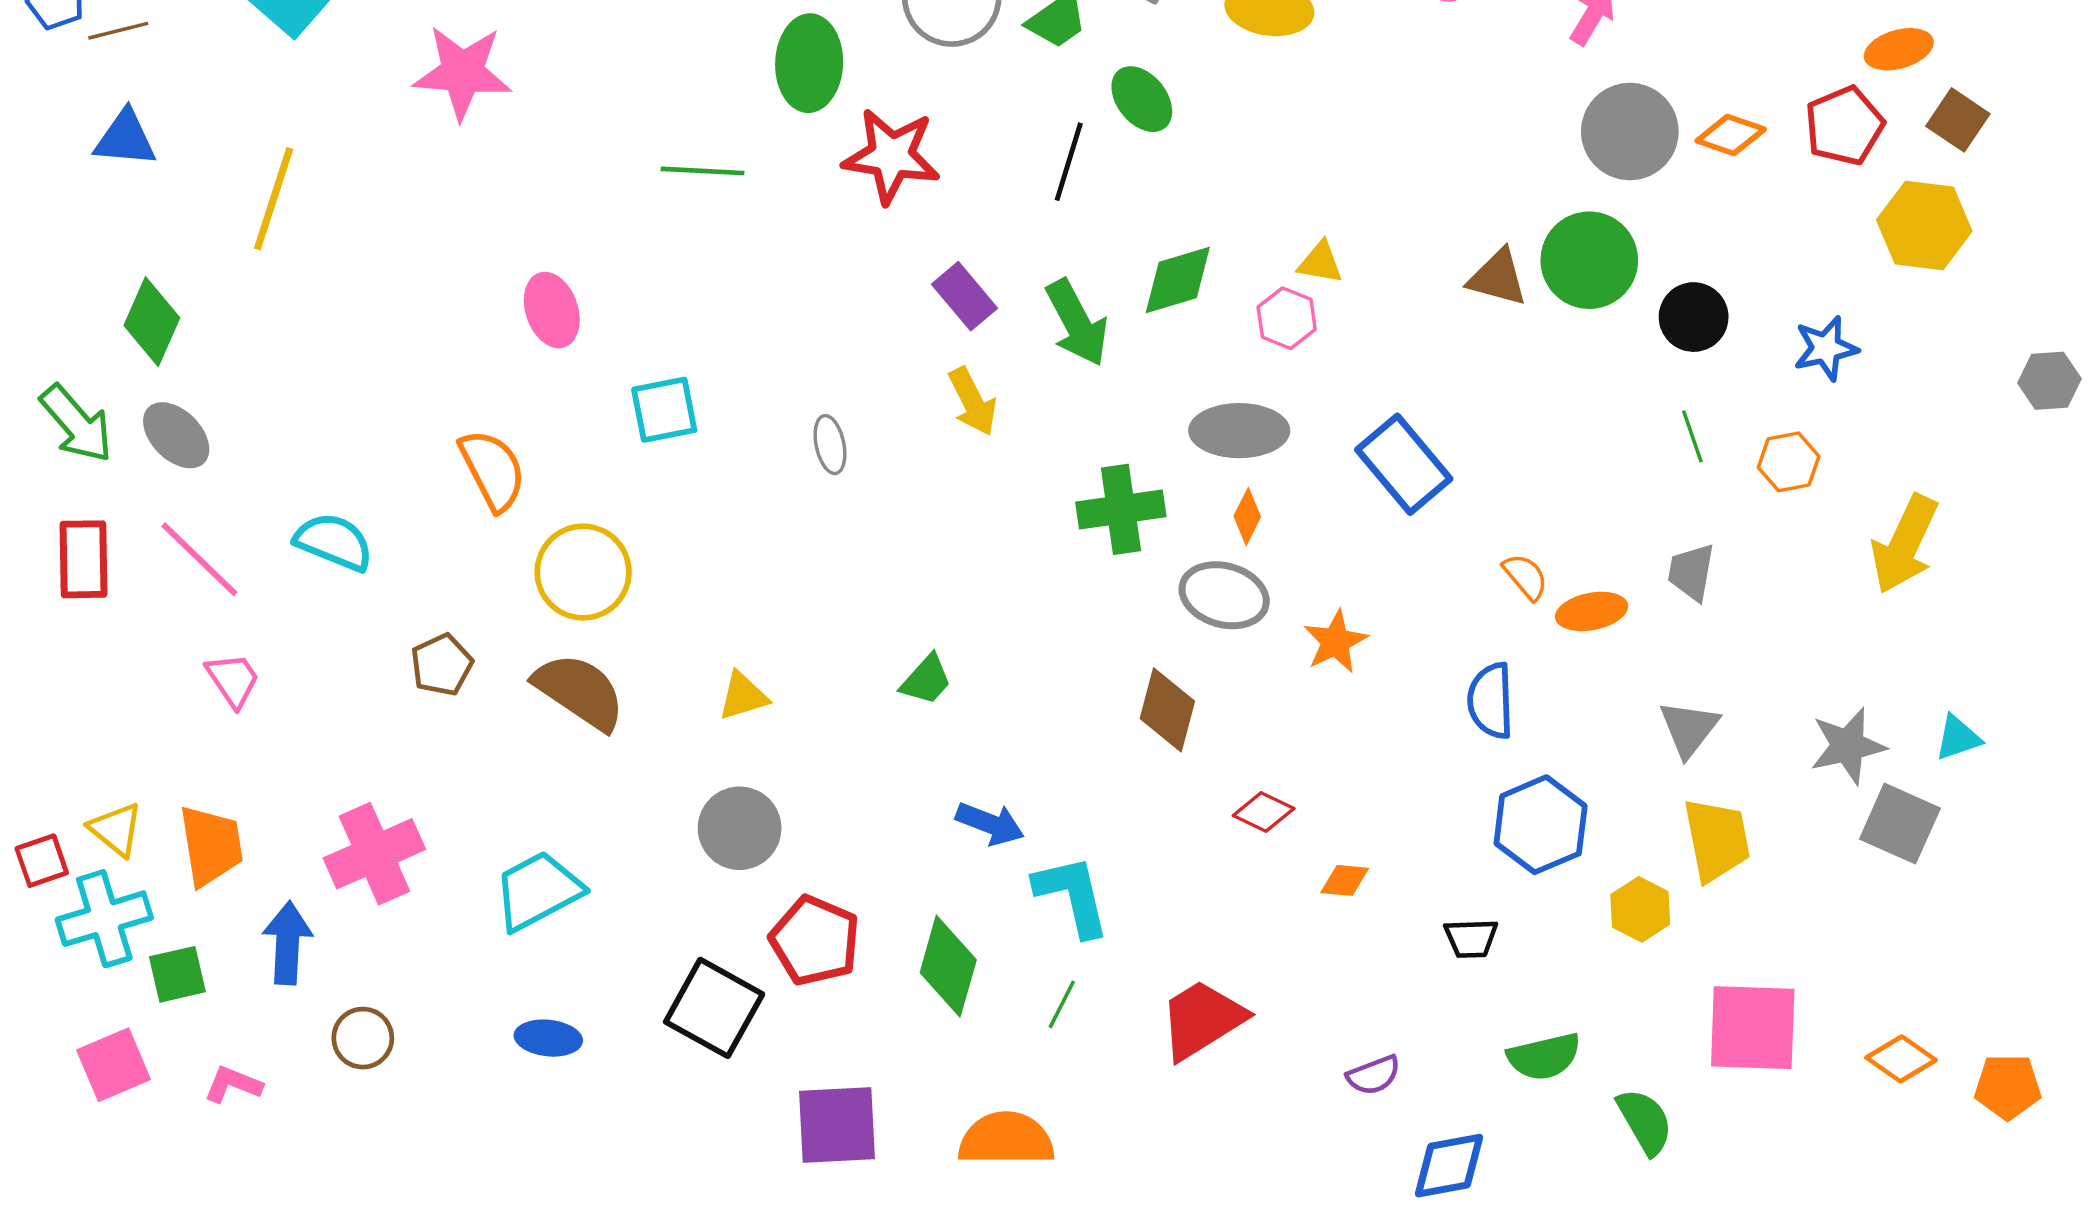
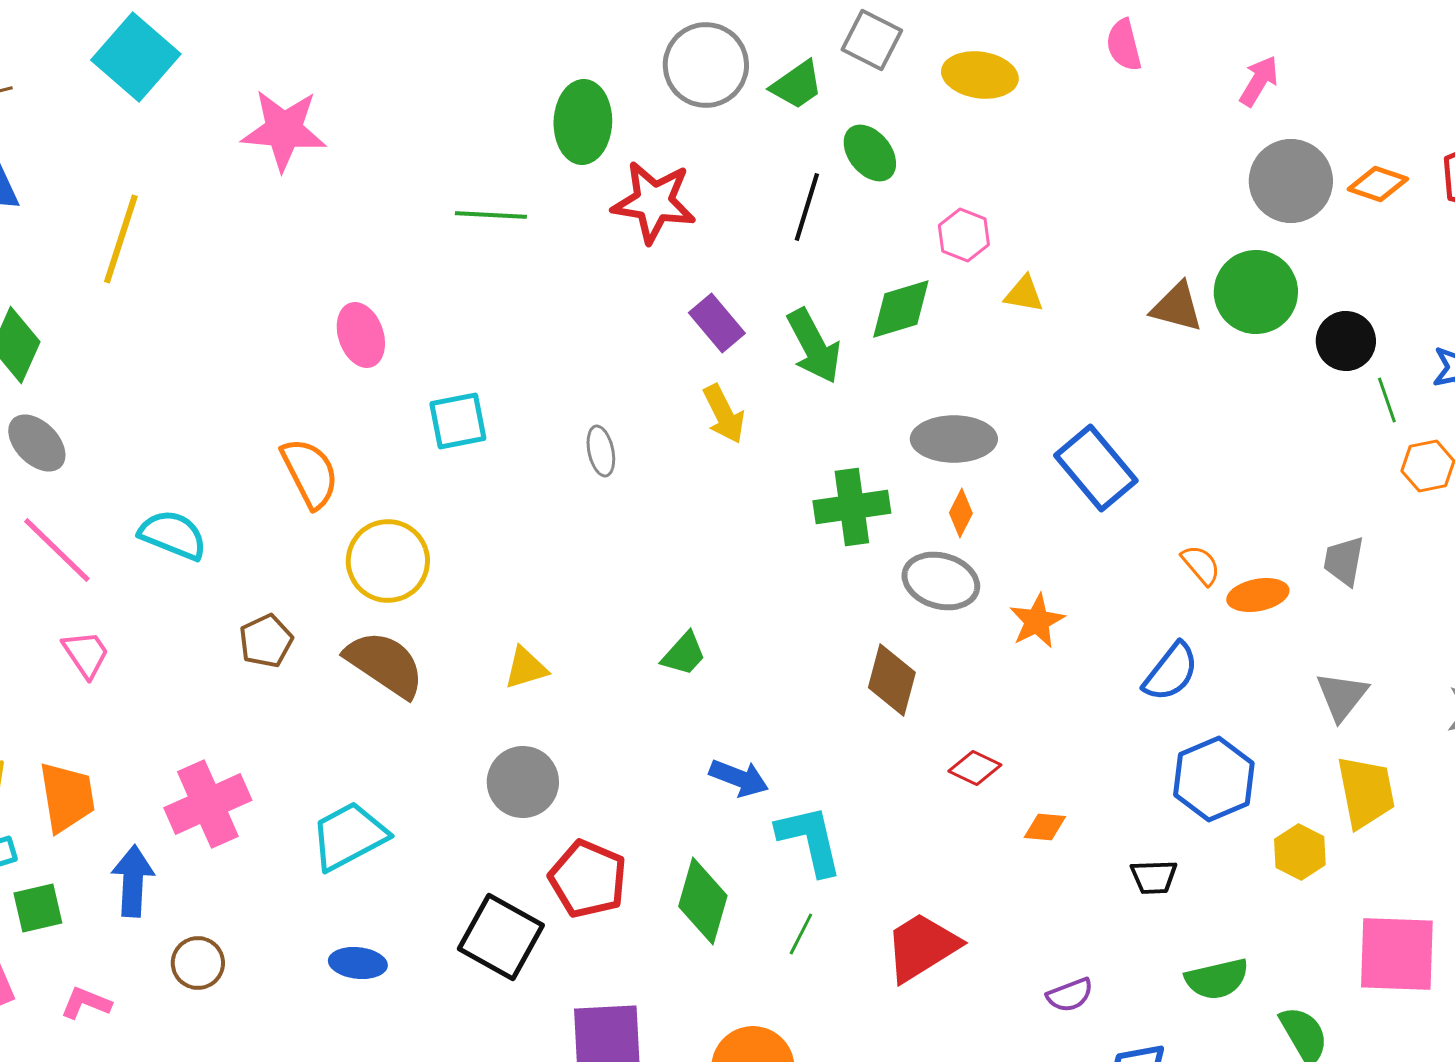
pink hexagon: (1287, 318) -> (964, 235), moved
green line: (1692, 436) -> (1387, 400), moved
blue semicircle: (1491, 701) -> (1171, 672), turned -140

